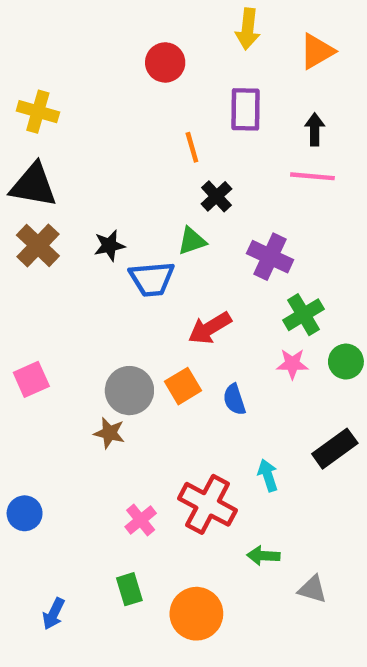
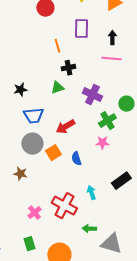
black cross: (216, 196) -> (68, 68), turned 32
blue trapezoid: (152, 279) -> (33, 116), moved
green circle: (346, 362) -> (126, 104), moved
gray circle: (129, 391) -> (32, 144), moved
gray triangle: (312, 589) -> (111, 244), size x1.6

